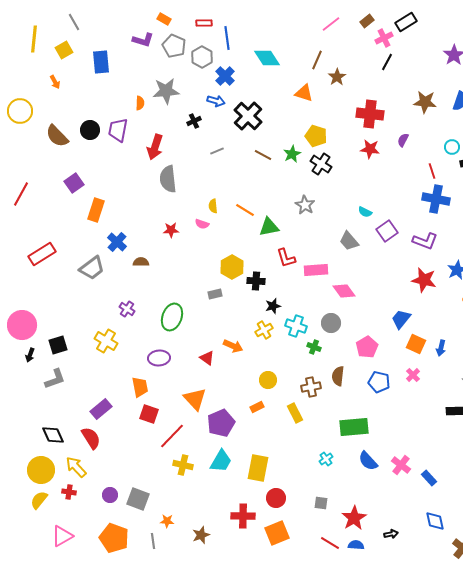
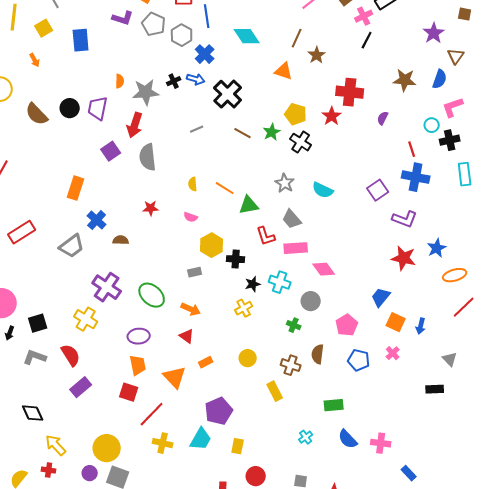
gray star: (166, 91) -> (146, 92), moved
black cross: (194, 121) -> (174, 81), moved
red star: (370, 149) -> (332, 116), moved, turned 30
purple square: (74, 183) -> (111, 151), moved
cyan semicircle: (365, 212) -> (323, 190), moved, size x1.5
pink semicircle: (202, 224) -> (191, 217), moved
purple square: (387, 231) -> (378, 190), moved
gray trapezoid: (349, 241) -> (292, 219), moved
purple cross: (127, 309) -> (107, 287), size x1.8
green ellipse: (172, 317) -> (152, 295), turned -68
cyan cross: (296, 326) -> (280, 282), moved
orange arrow: (233, 346) -> (191, 309), moved
gray L-shape: (55, 379) -> (35, 357), turned -140
orange trapezoid: (140, 387) -> (138, 365), moved
brown cross: (311, 387) -> (291, 365), turned 30
orange rectangle: (257, 407) -> (206, 362), moved
purple pentagon: (221, 423) -> (219, 411), moved
green rectangle: (354, 427) -> (334, 405), size x0.7
red semicircle: (91, 438) -> (71, 355), moved
pink cross: (401, 465) -> (381, 443), turned -30
yellow rectangle: (258, 468) -> (238, 446), size x0.6
yellow circle: (41, 470) -> (107, 448), moved
blue rectangle: (429, 478) -> (409, 473), moved

